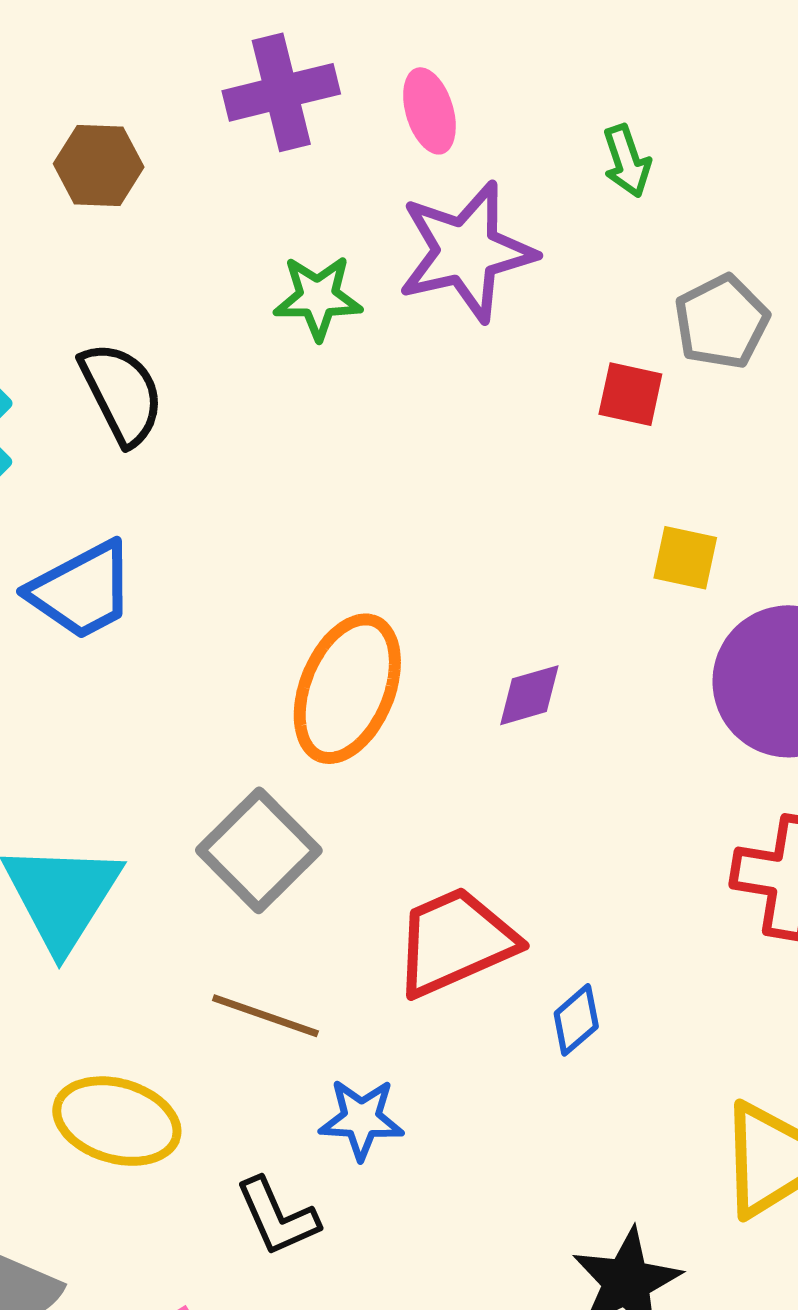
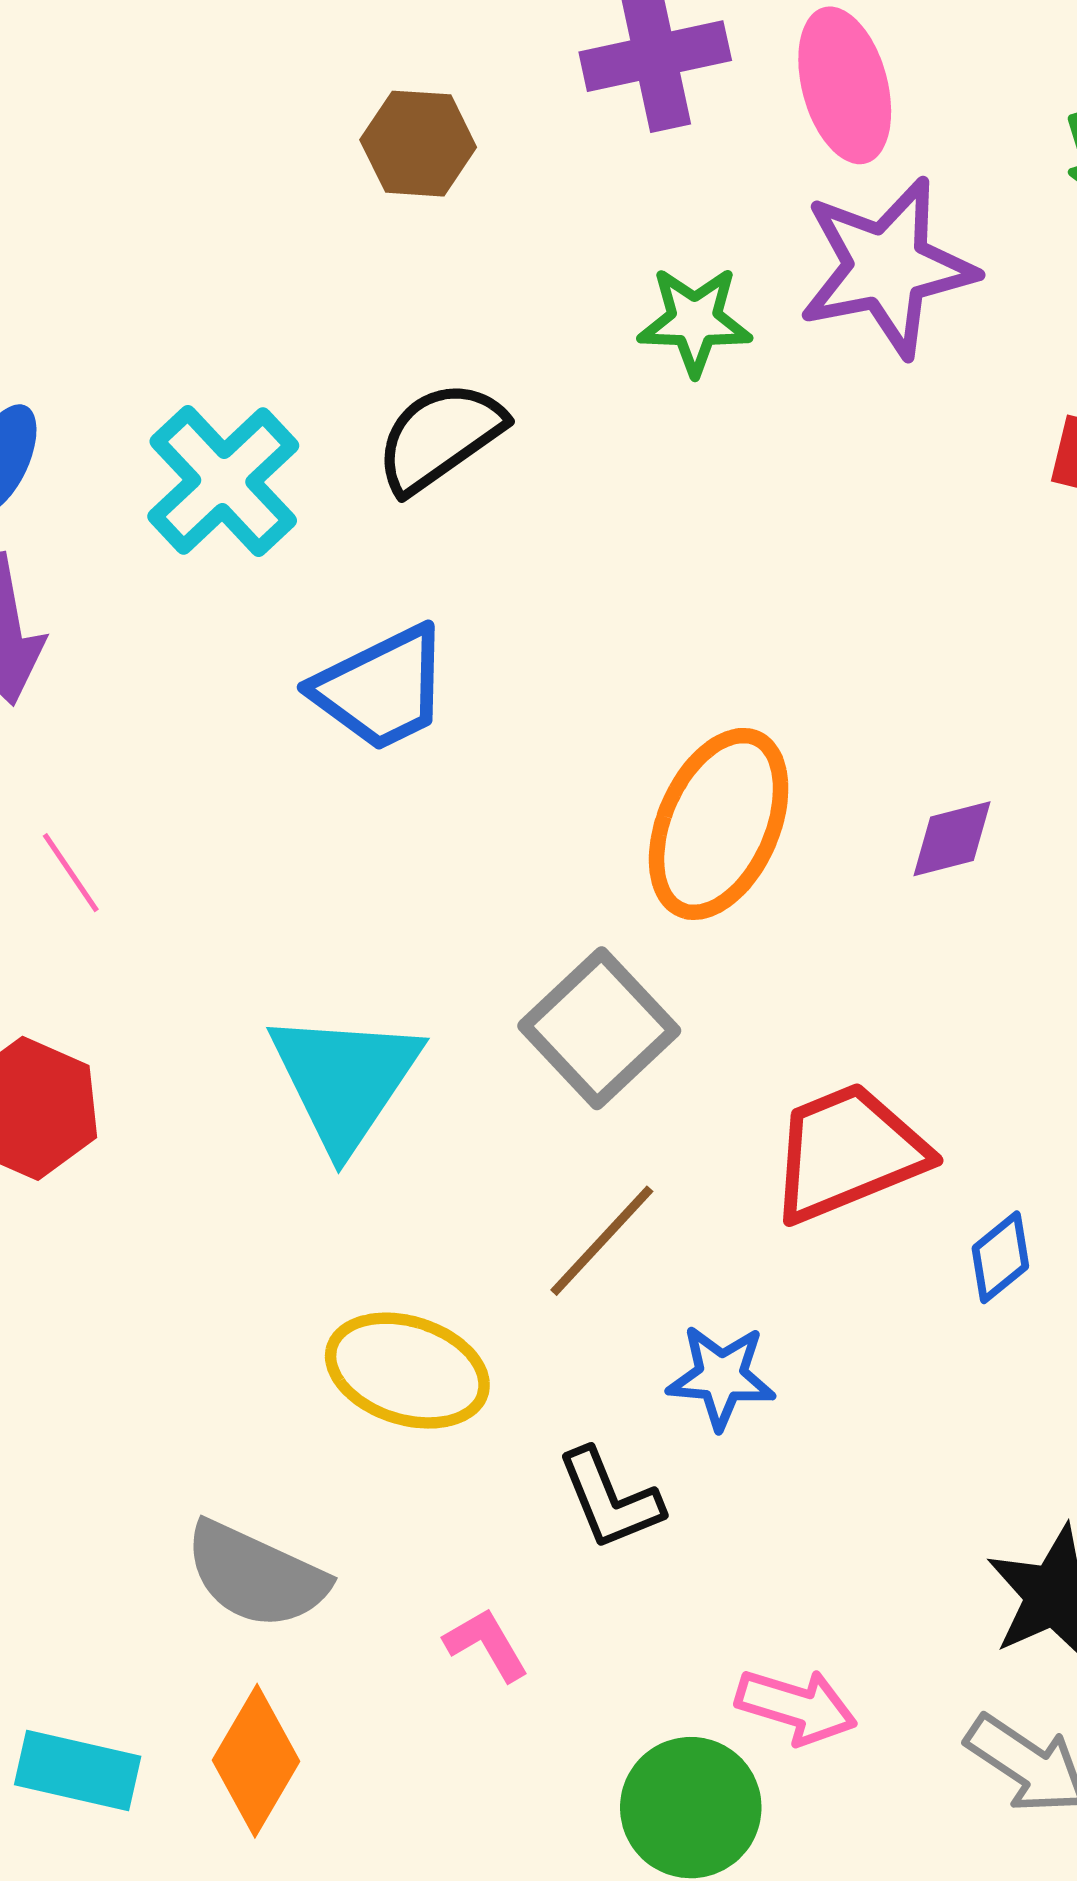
pink ellipse: (429, 111) -> (845, 85), size x1.4
black semicircle: (122, 393) -> (440, 437), turned -100
brown line: (265, 1016) -> (602, 1241), turned -68

